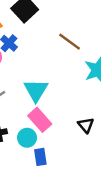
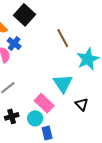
brown line: (70, 42) -> (63, 38), turned 30
cyan triangle: (36, 90) -> (63, 84), moved

